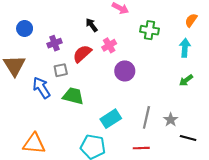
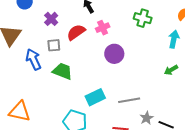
purple cross: (54, 43) -> (51, 19), turned -32
gray line: (146, 117) -> (129, 100), turned 60
gray star: (171, 120) -> (147, 118), moved

